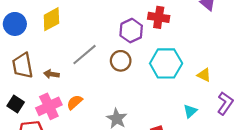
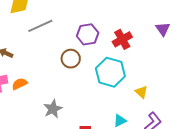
red cross: (159, 17) -> (122, 39), moved, turned 36
gray line: (85, 55) -> (40, 26), moved

